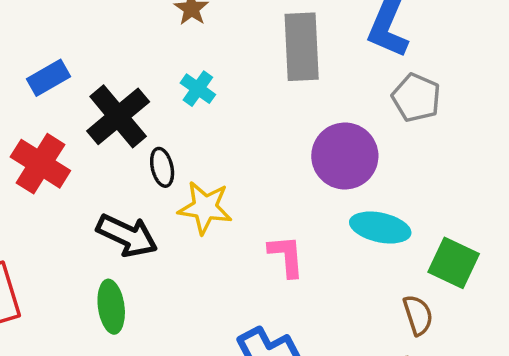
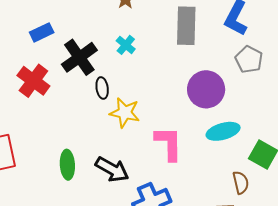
cyan ellipse: (380, 227) -> (223, 131), turned -32
black arrow: (127, 235) -> (112, 169), moved
pink L-shape: (286, 256) -> (169, 143), size x1.4

